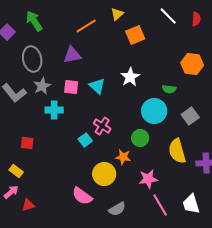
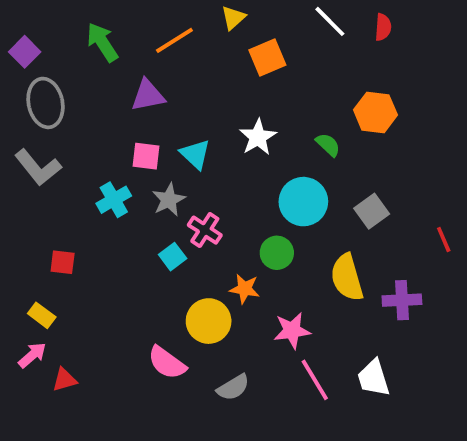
green arrow: (34, 21) -> (102, 42), moved
gray ellipse: (32, 59) -> (46, 103), moved
gray star: (42, 86) -> (169, 200), moved
green semicircle: (169, 89) -> (328, 145), moved, turned -144
cyan cross: (54, 110) -> (114, 200), turned -30

